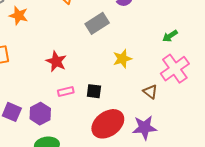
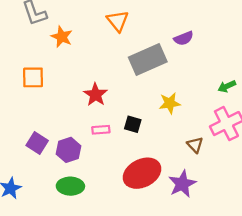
gray rectangle: (97, 23) -> (148, 59), size x1.4
black square: (94, 91) -> (133, 124), moved
purple star: (145, 128) -> (182, 184), turned -30

